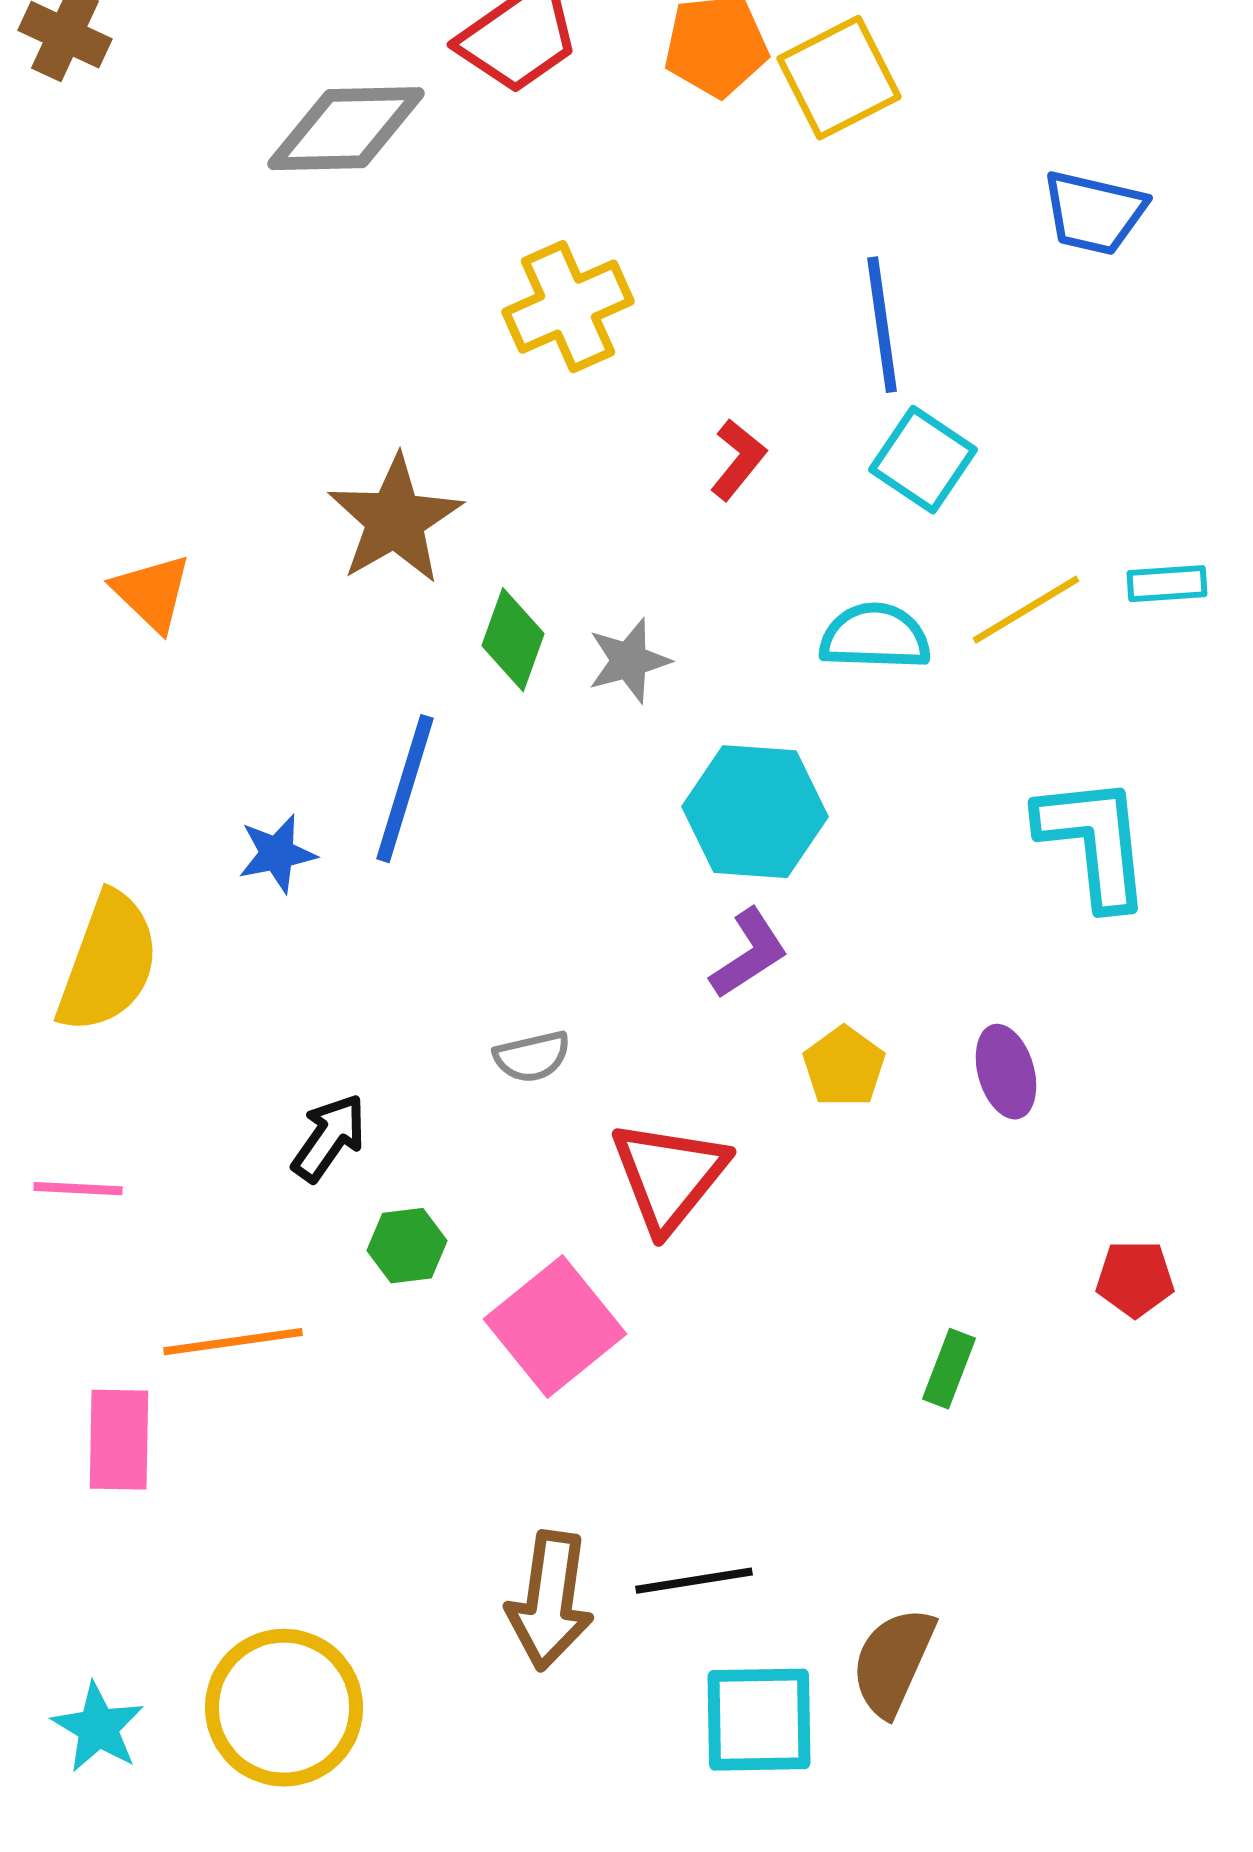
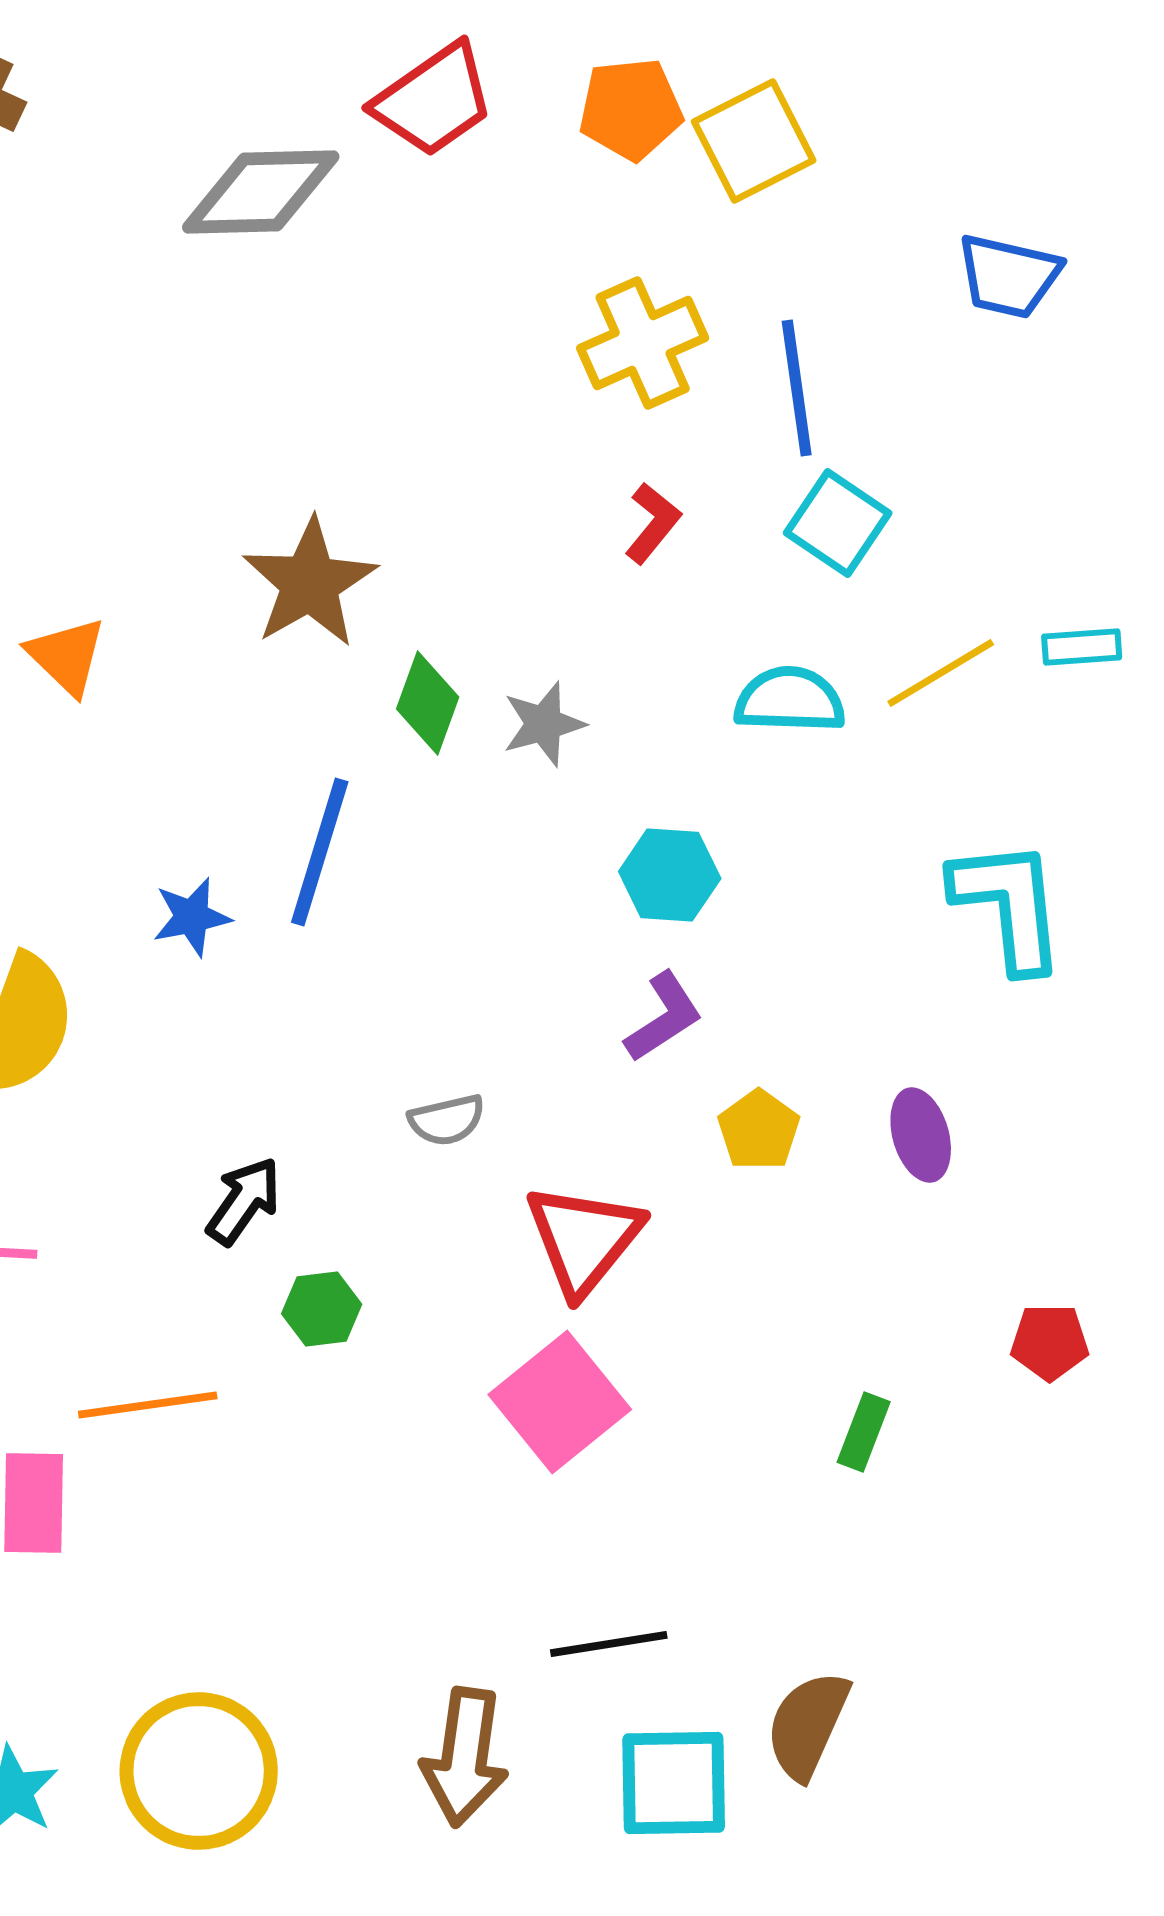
yellow cross: (568, 307) -> (643, 343), moved
cyan hexagon: (755, 812) -> (670, 875), size x0.7
pink square: (555, 1327) -> (560, 1402), moved
brown arrow: (550, 1601) -> (465, 1757), moved

